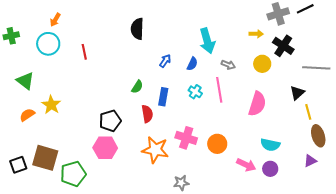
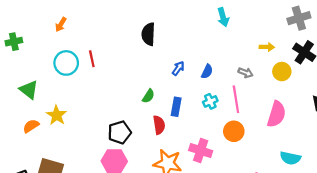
yellow arrow: (256, 34) -> (267, 47), moved
cyan arrow: (207, 41) -> (223, 17), moved, size x0.7
cyan circle: (48, 44) -> (66, 63), moved
cyan cross: (195, 92) -> (210, 101), turned 32
orange circle: (217, 144) -> (234, 131), moved

